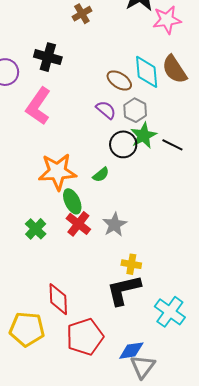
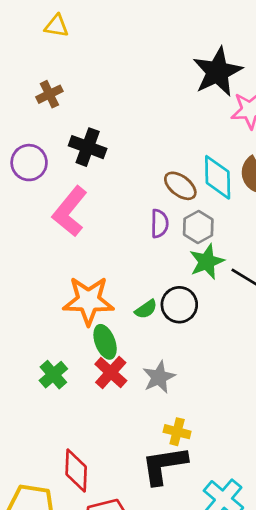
brown cross: (82, 14) -> (49, 94), moved
purple semicircle: (106, 110) -> (159, 224), turned 45
black circle: (123, 144) -> (179, 305), moved

